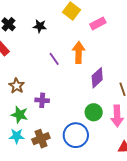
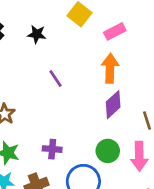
orange arrow: (79, 52) -> (110, 68), moved
purple cross: (42, 100) -> (52, 149), moved

